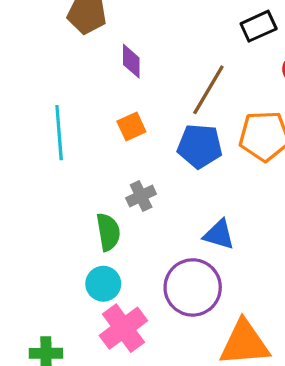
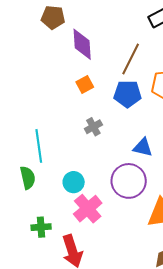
purple diamond: (131, 61) -> (82, 44), size x1.5
cyan line: (59, 133) -> (39, 146), moved
green semicircle: (108, 232) -> (28, 178), moved

